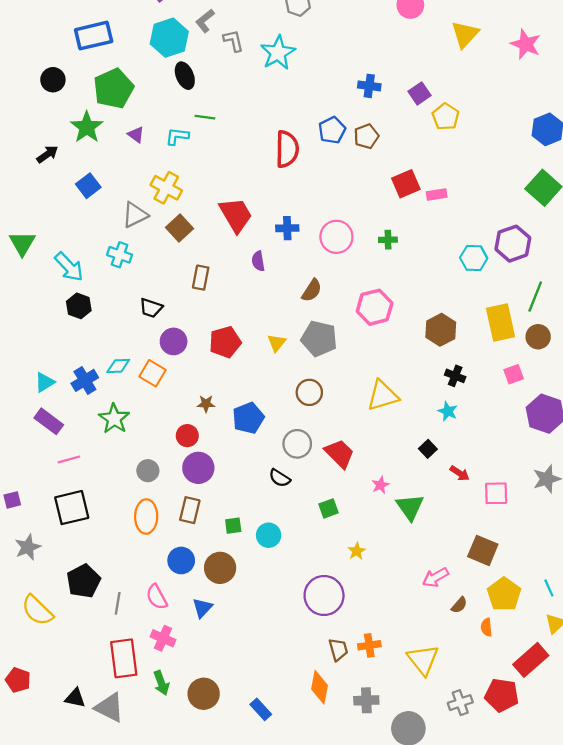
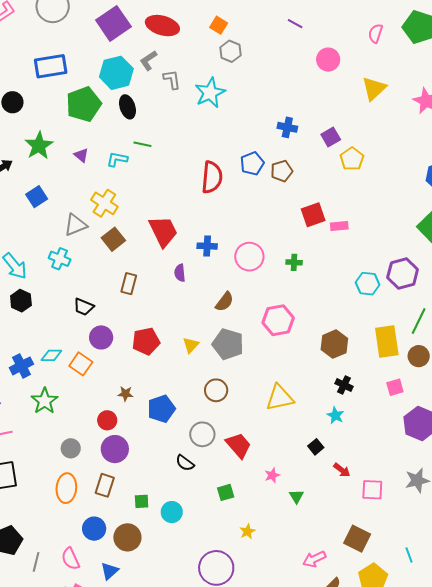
green pentagon: (114, 89) -> (84, 104), moved
green triangle: (410, 507) -> (296, 496), size x0.6
cyan line: (549, 588) -> (409, 555), moved

